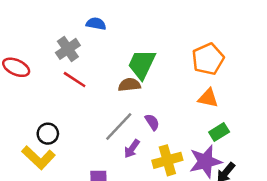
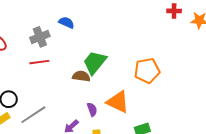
red line: (75, 80) -> (39, 62), turned -54
orange triangle: (208, 98) -> (118, 102), moved, size x1.4
gray line: (119, 127) -> (33, 115), moved

